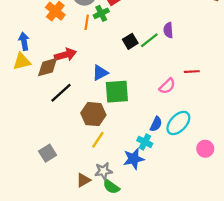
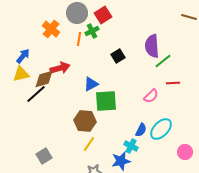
purple semicircle: (168, 30) -> (152, 46), size x1.6
green line: (149, 40) -> (163, 61), moved
blue arrow: (24, 41) -> (23, 56), turned 49
black line: (61, 93) -> (36, 94), moved

